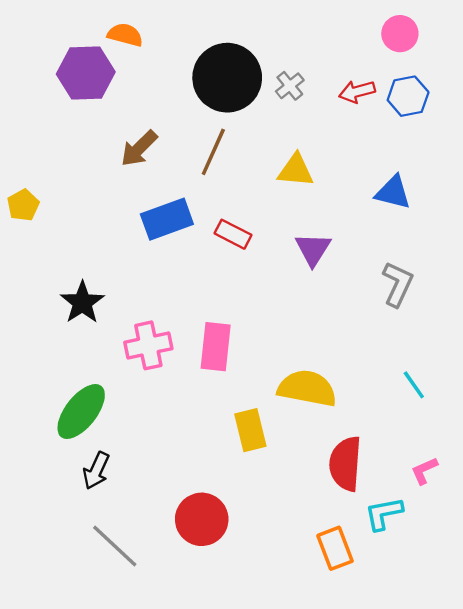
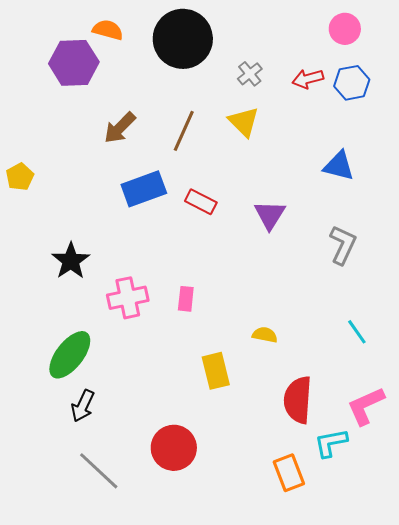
black circle: (227, 78) -> (183, 39), moved
yellow triangle: (296, 170) -> (244, 122), moved, turned 40
pink rectangle: (216, 347) -> (186, 299), size x0.6
yellow semicircle: (307, 388) -> (265, 335), size x0.5
pink L-shape: (424, 471) -> (366, 406), size x1.6

